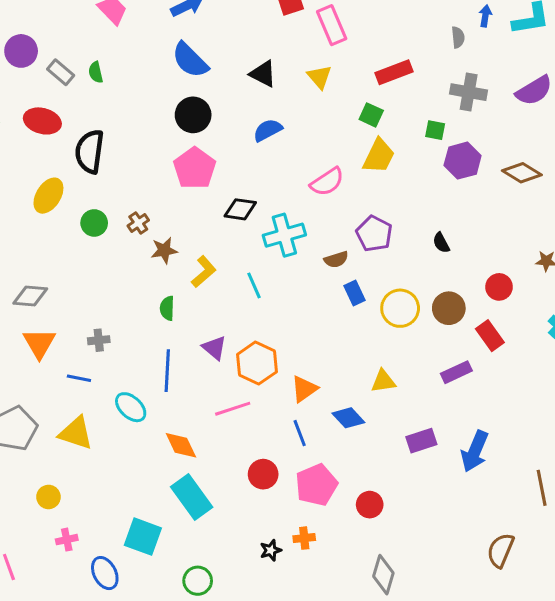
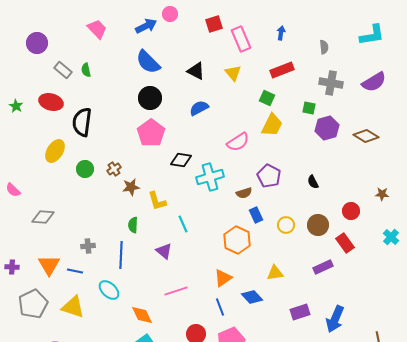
blue arrow: (485, 16) -> (281, 33), moved
purple circle: (21, 51) -> (37, 43), moved
yellow L-shape: (204, 272) -> (157, 201), turned 115
cyan line: (254, 285) -> (183, 224), moved
yellow circle: (400, 308) -> (286, 225), size x0.7
orange triangle: (39, 343) -> (49, 265), moved
orange hexagon: (257, 363) -> (237, 240), moved
blue line: (167, 371) -> (121, 255), moved

